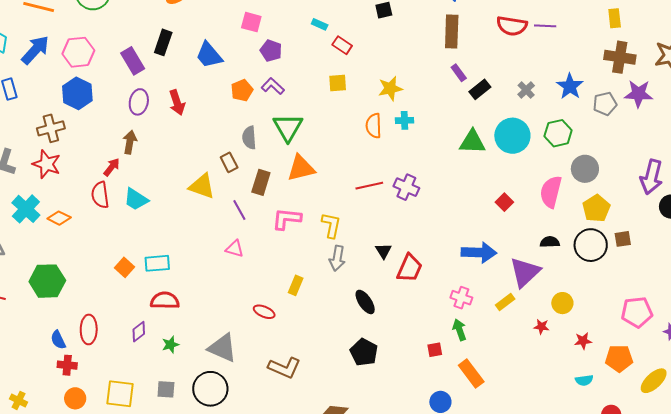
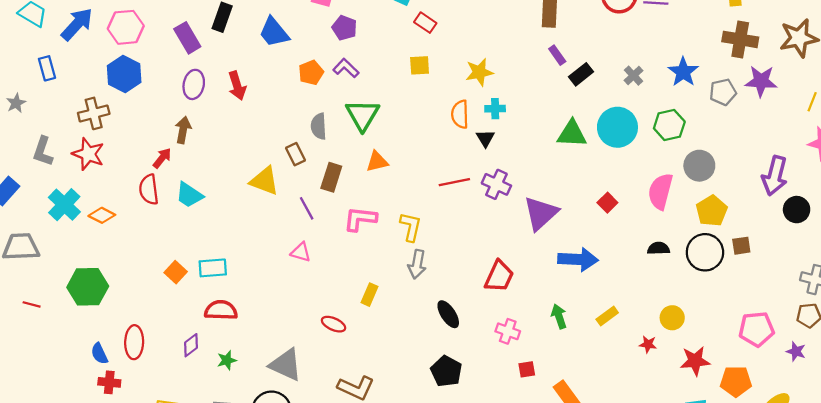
orange triangle: (301, 168) -> (377, 162), size x0.7
black triangle: (383, 251) -> (485, 138), moved
purple triangle: (525, 272) -> (541, 213), moved
pink cross: (461, 298) -> (508, 331), moved
green arrow: (459, 330) -> (559, 316), moved
red star: (583, 341) -> (695, 361), size x1.5

